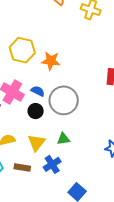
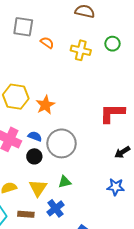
orange star: (51, 61) -> (45, 105), turned -30

